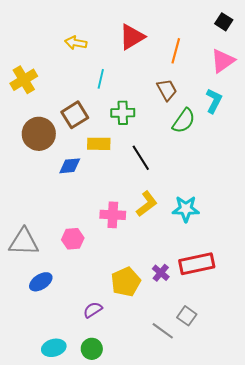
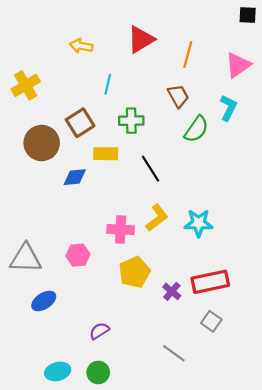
black square: (224, 22) -> (248, 15), moved, turned -30
yellow pentagon: (126, 282) -> (134, 272), moved
gray square: (187, 316) -> (211, 321), moved

